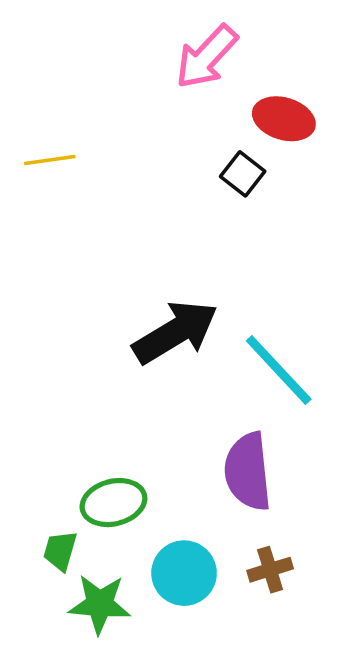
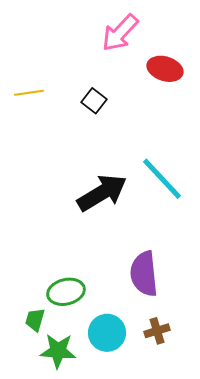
black square: (243, 174) -> (94, 101), moved
cyan line: (279, 370) -> (162, 179), moved

